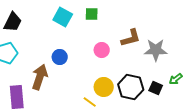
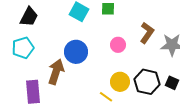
brown L-shape: (131, 38) -> (147, 33), turned -40
blue circle: (60, 57) -> (76, 52), size x1.5

